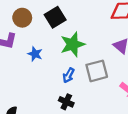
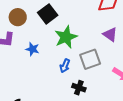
black cross: (66, 102) -> (79, 88), moved

